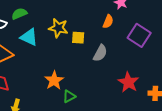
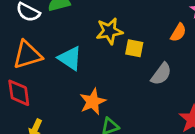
yellow star: (58, 28) -> (109, 31), turned -30
cyan triangle: (29, 37) -> (70, 58), moved

